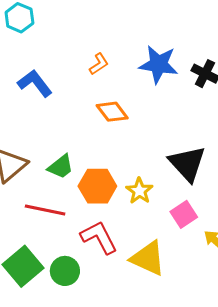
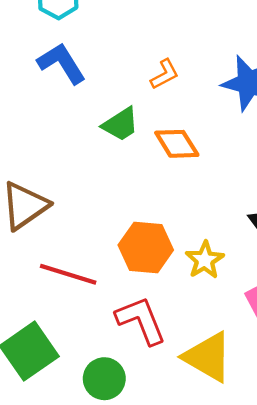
blue L-shape: (35, 83) -> (62, 63), moved
green trapezoid: (61, 167) -> (121, 124), moved
green circle: (65, 271) -> (104, 379), moved

